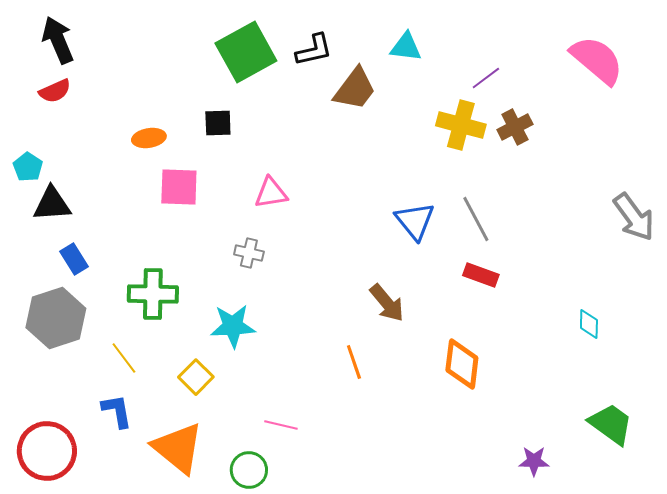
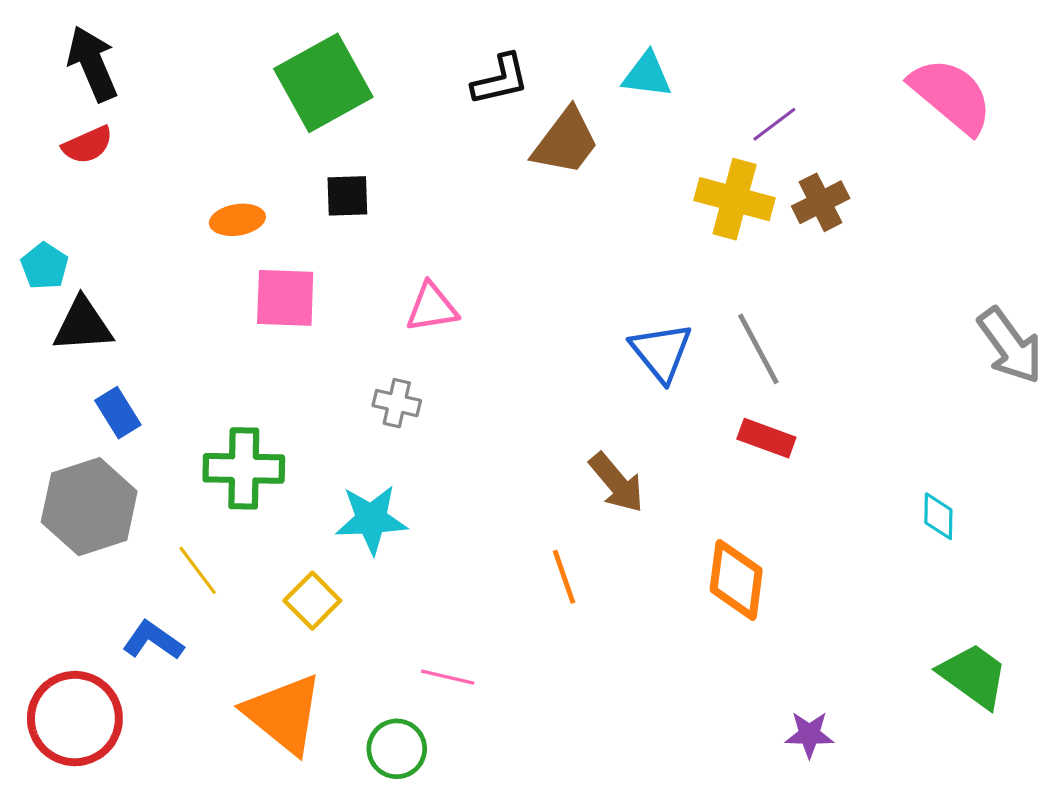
green square: (246, 52) -> (323, 83), moved
blue L-shape: (117, 411) -> (153, 640), moved, turned -45
purple star: (534, 461) -> (809, 734), moved

